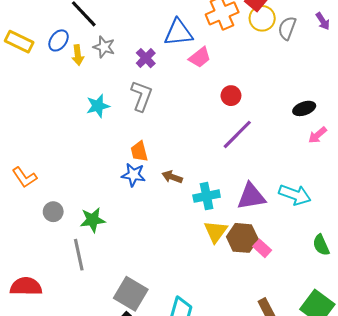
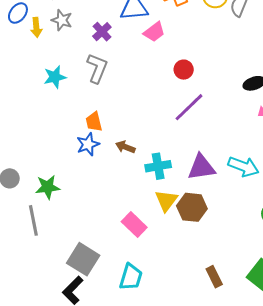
blue star: (133, 175) -> (88, 144), turned -30
pink rectangle: (262, 248) -> (134, 225), moved, size x1.4

